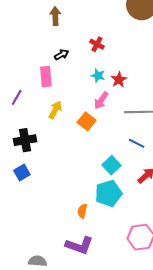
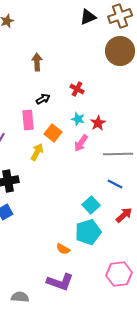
orange square: (87, 121) -> (53, 133), moved
orange semicircle: (82, 211) -> (63, 249), turned -72

